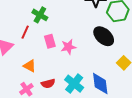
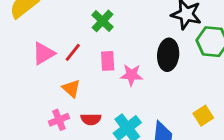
red line: (25, 32) -> (73, 52), moved
black ellipse: (104, 36) -> (168, 55), moved, turned 40

